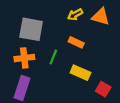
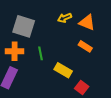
orange rectangle: (76, 42) -> (85, 46), moved
green line: (53, 57) -> (41, 53), turned -40

